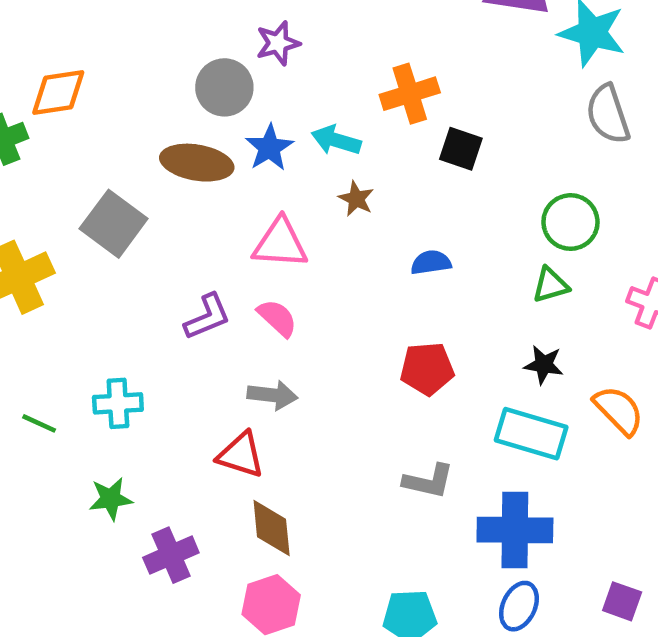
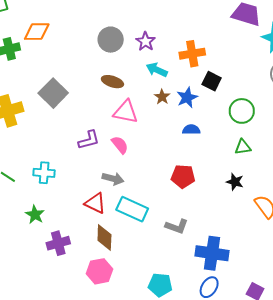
purple star: (278, 43) -> (146, 41), moved, turned -30
blue star: (269, 148) -> (187, 98), moved
brown ellipse: (197, 163) -> (112, 82), moved, size x0.7
green circle: (570, 222) -> (242, 111), moved
cyan rectangle: (531, 434) -> (132, 209), moved
green star: (111, 499) -> (35, 215), turned 30

